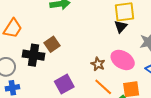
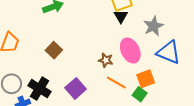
black cross: (34, 55) -> (39, 89), moved, turned 35
pink ellipse: (123, 60) -> (130, 51), turned 45

